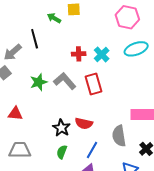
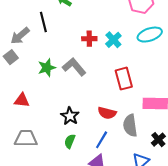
red rectangle: (94, 84) -> (124, 79), moved
red semicircle: (84, 123) -> (107, 113), moved

